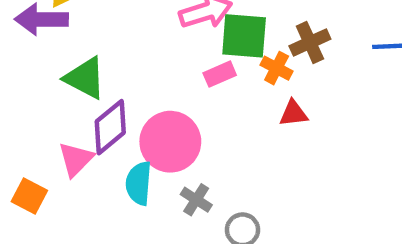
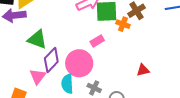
pink rectangle: (220, 74) -> (97, 41), moved
red triangle: (293, 113) -> (143, 70), moved

